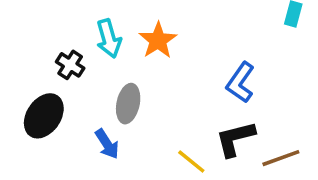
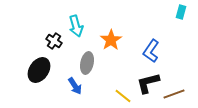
orange star: (158, 40) -> (111, 40), moved

